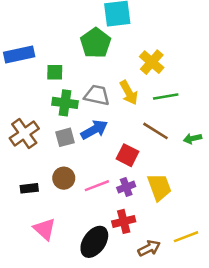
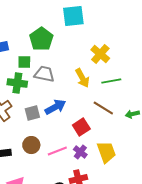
green pentagon: (96, 43) -> (41, 39), moved
gray trapezoid: (97, 95) -> (44, 74), moved
green cross: (65, 103) -> (17, 83), moved
red square: (127, 155) -> (81, 127), turned 30
purple cross: (126, 187) -> (80, 152), turned -32

